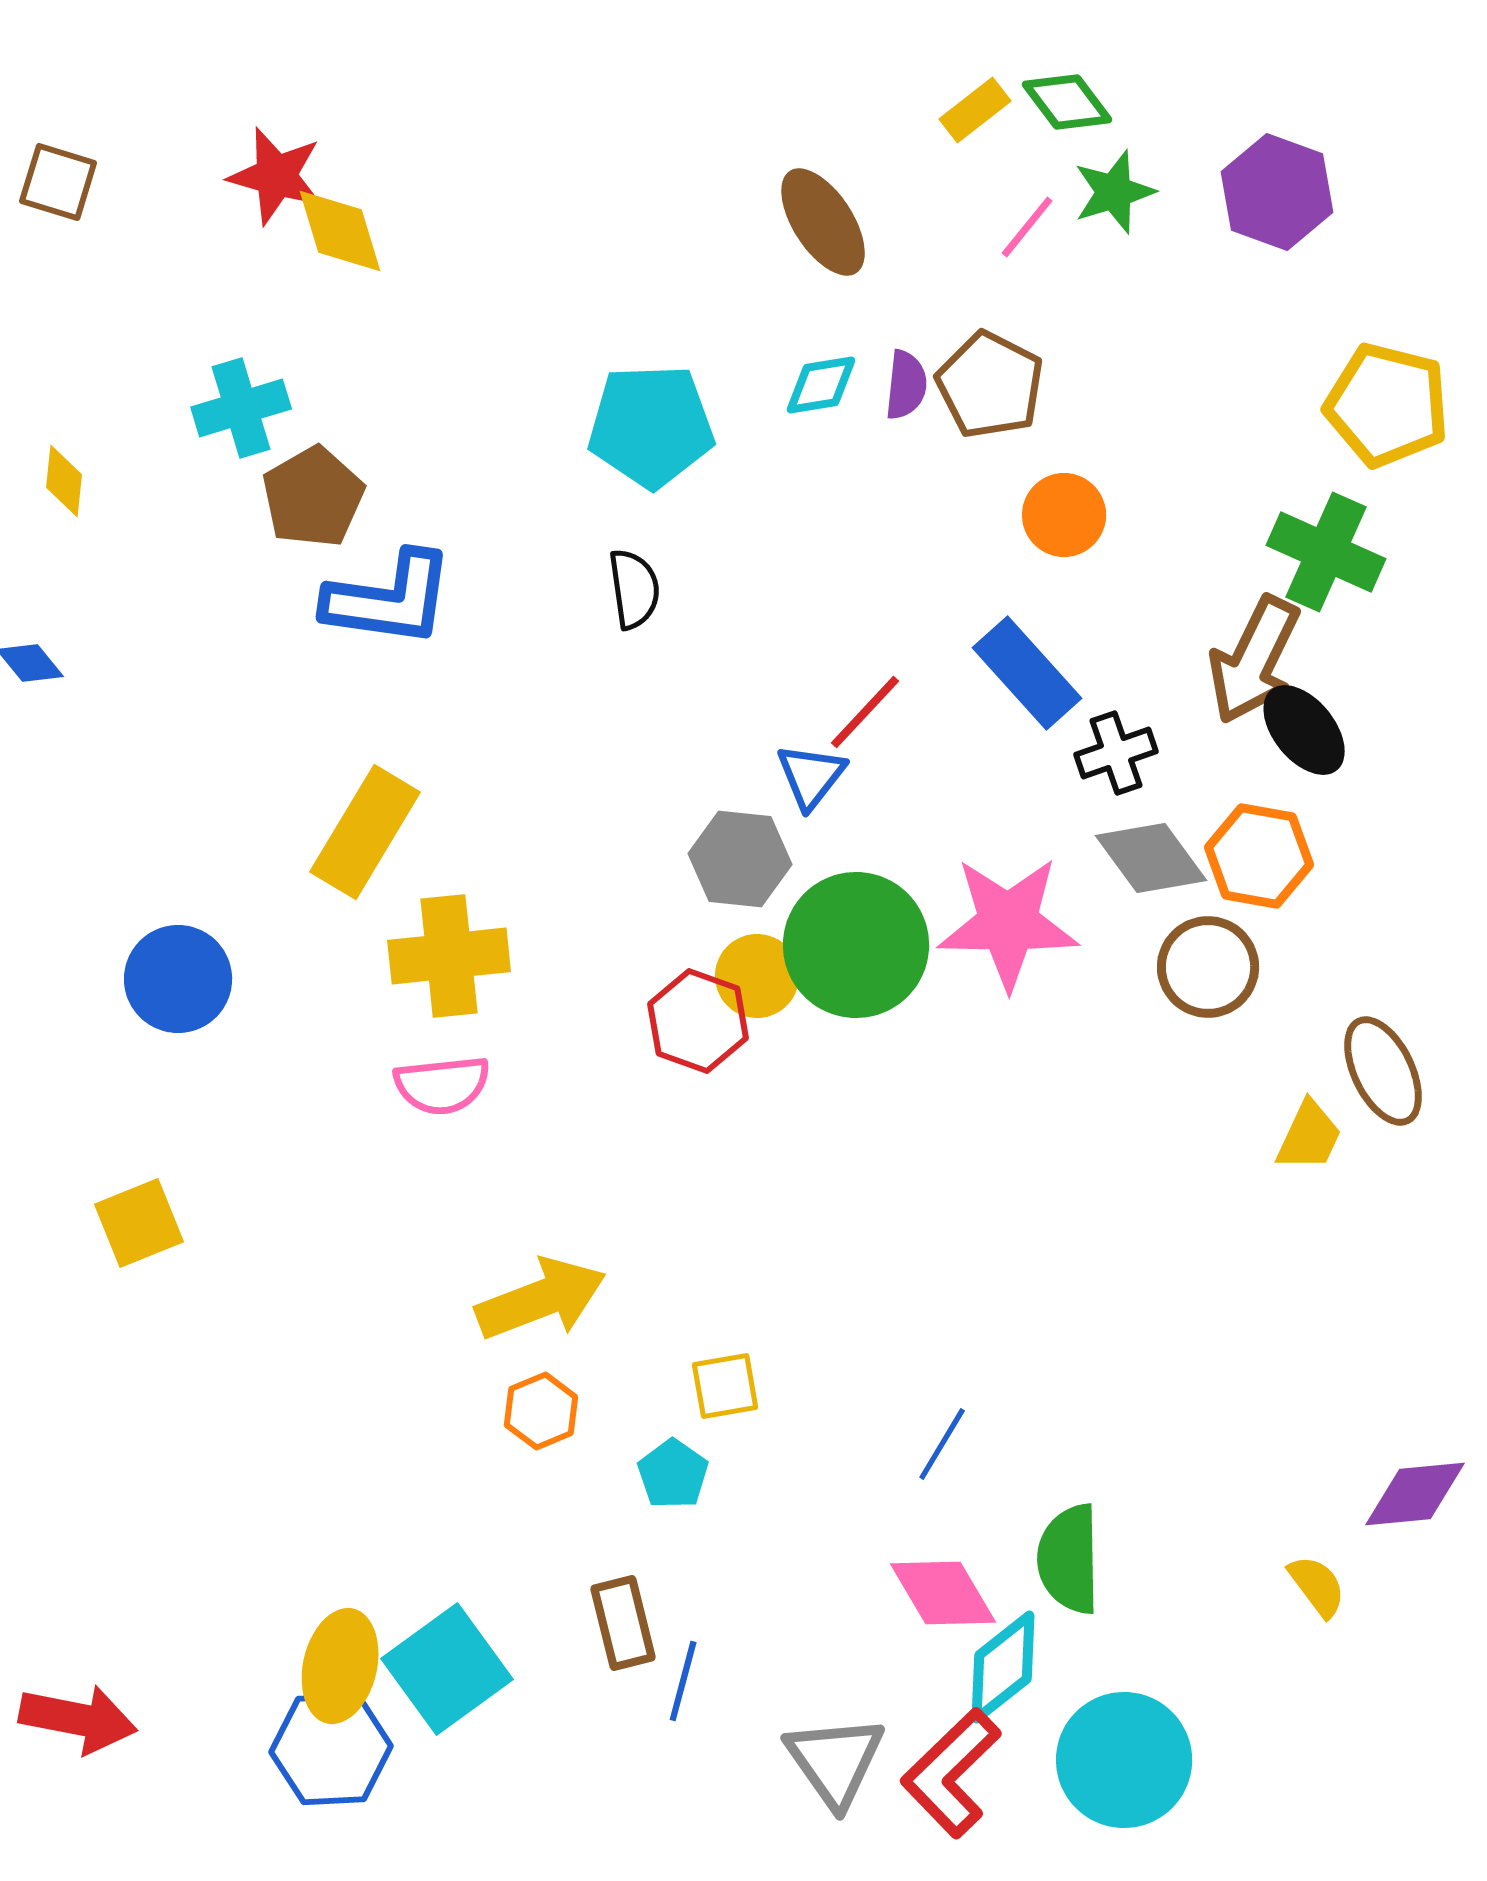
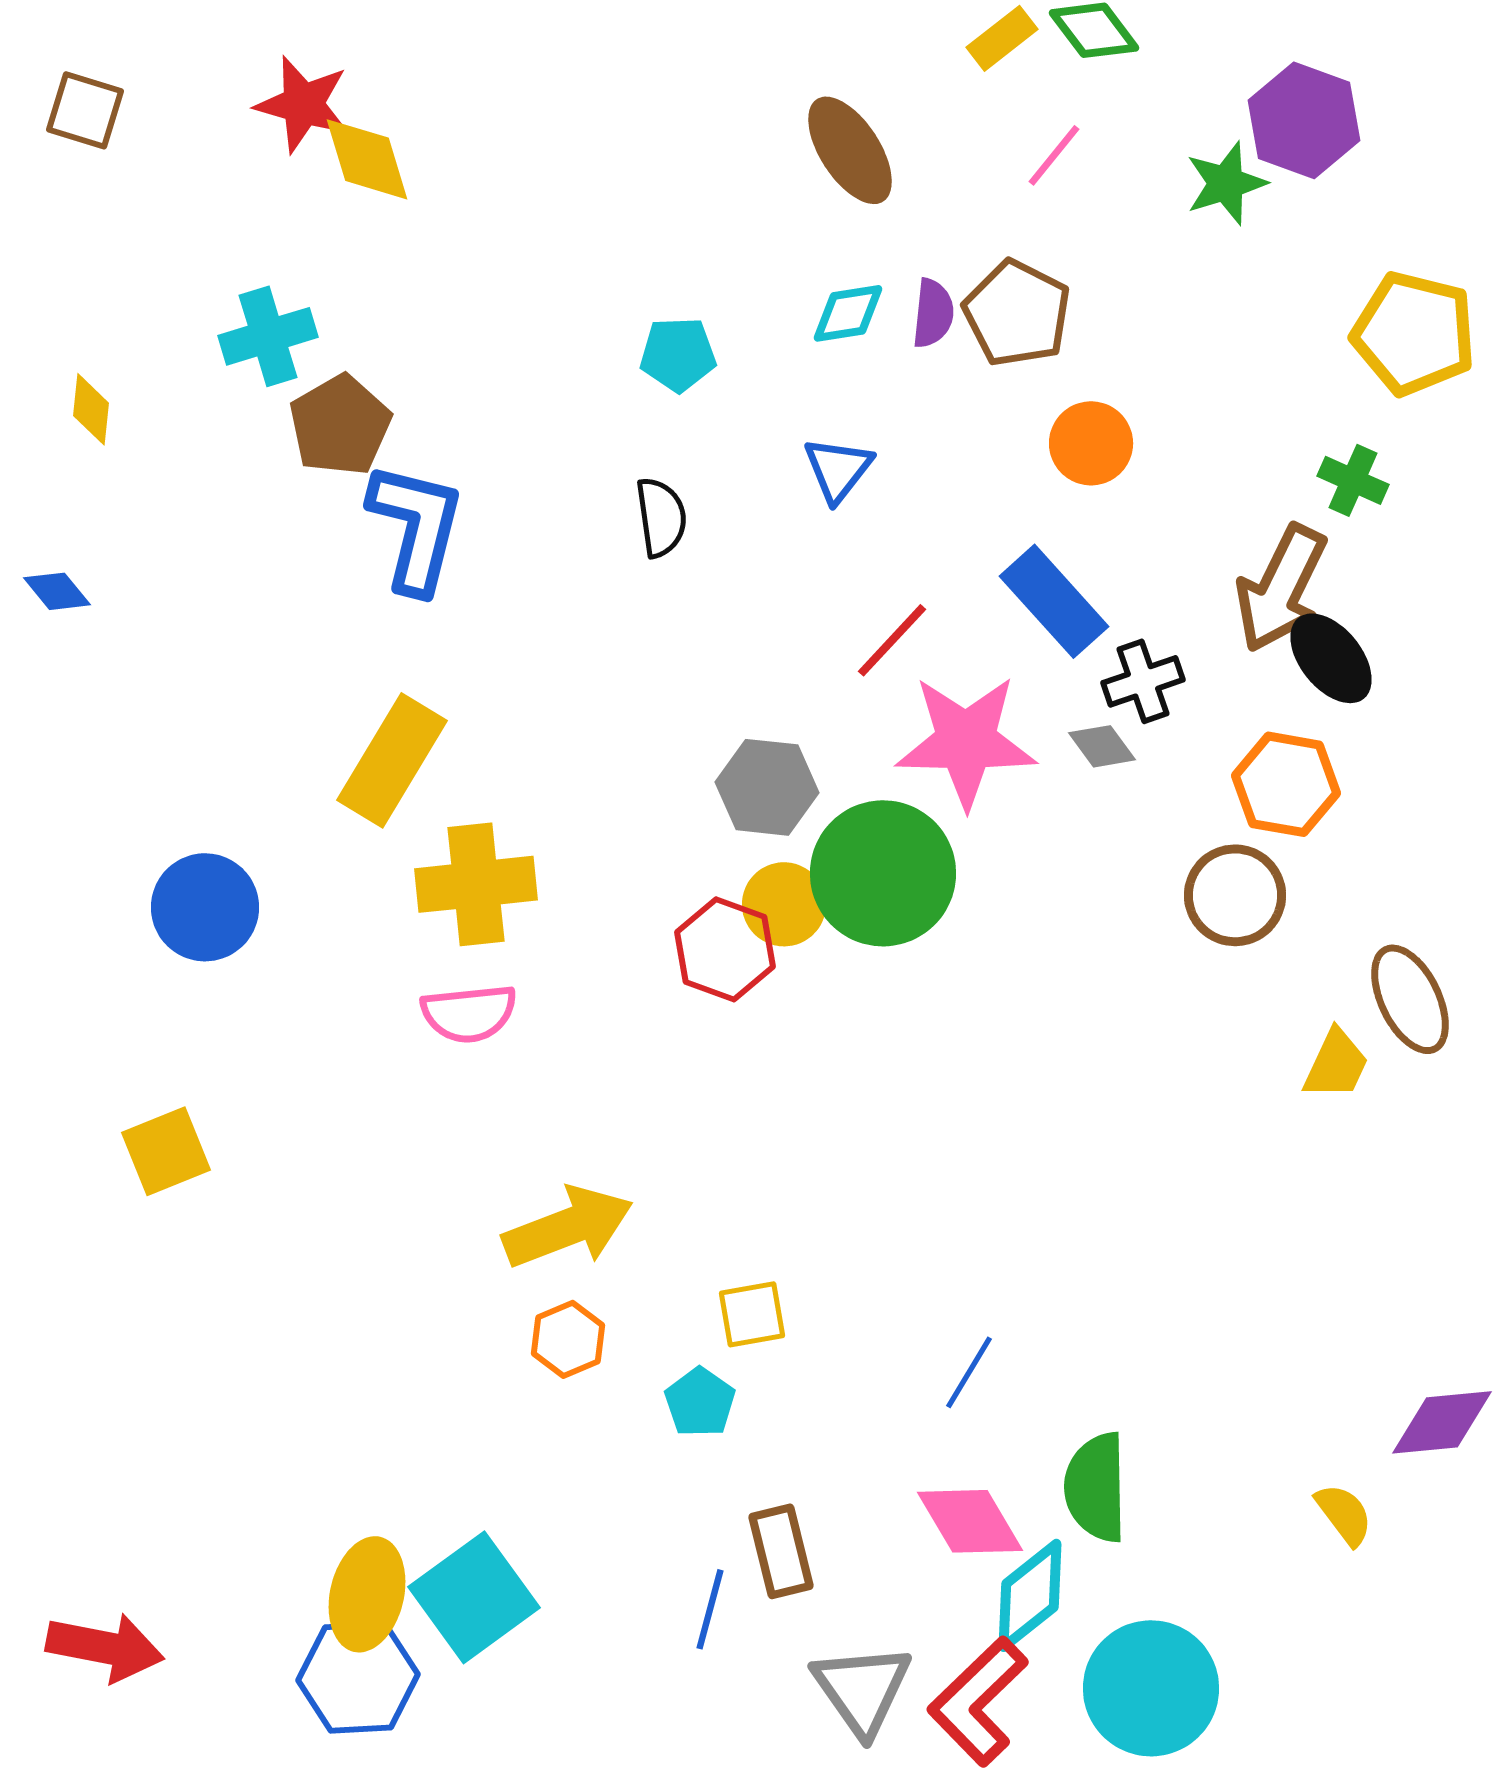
green star: (1114, 192) -> (1226, 183), moved
cyan pentagon: (651, 426) -> (678, 354), size x0.6
green cross: (1326, 552) -> (1353, 480), size x0.6
blue L-shape: (389, 599) -> (416, 527), turned -84
blue triangle: (811, 776) -> (838, 469), moved
gray diamond: (1151, 858) -> (1102, 746), moved, size x0.6
pink star: (1008, 923) -> (966, 741), moved
brown rectangle: (623, 1623) -> (781, 1551), moved

